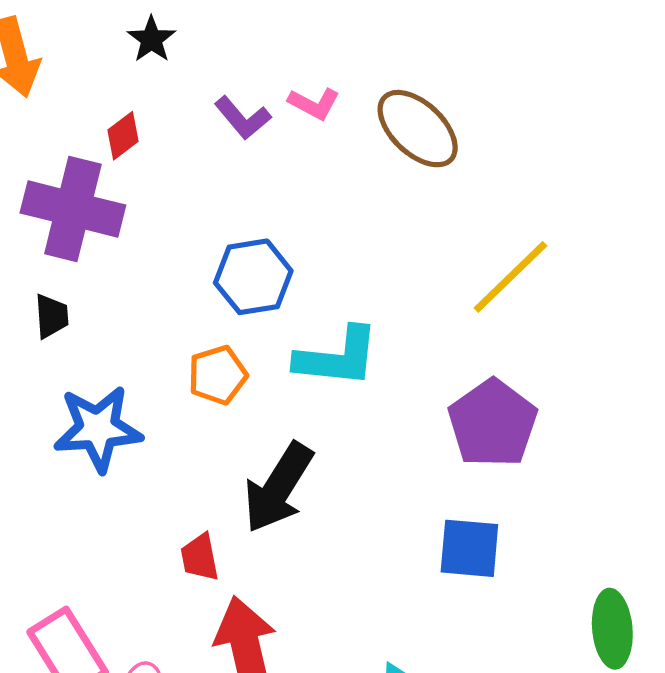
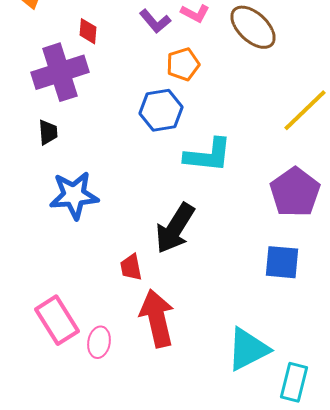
red diamond: (123, 136) -> (88, 31), turned -48
purple cross: (73, 209) -> (60, 72), turned -32
orange pentagon: (218, 375) -> (183, 64), moved

